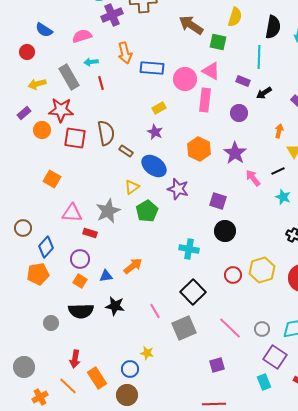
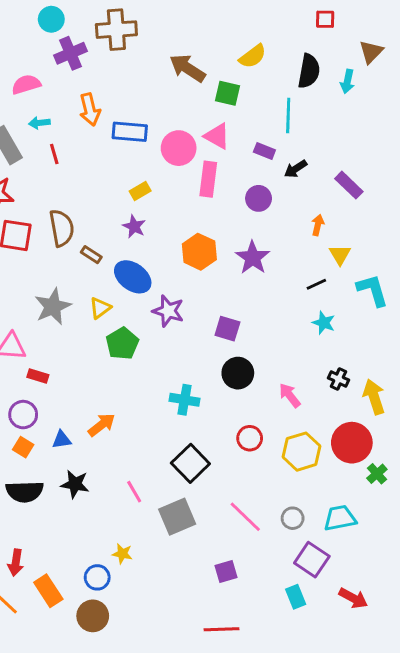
yellow semicircle: (235, 17) -> (253, 56), turned 36
pink arrow: (253, 178) -> (290, 395), moved
gray star: (108, 211) -> (53, 306), moved
yellow hexagon: (262, 270) -> (301, 452), moved

